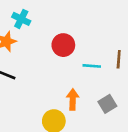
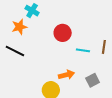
orange arrow: (73, 99) -> (66, 75), turned 70

